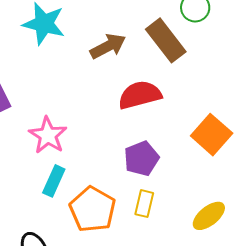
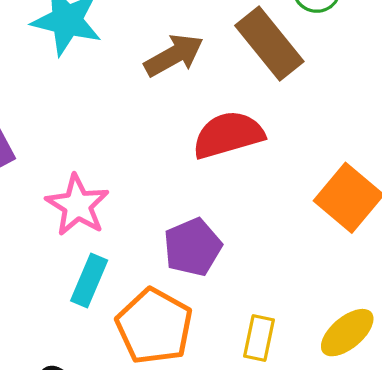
purple pentagon: (141, 158) -> (193, 247), moved
yellow rectangle: (144, 204) -> (259, 338), moved

